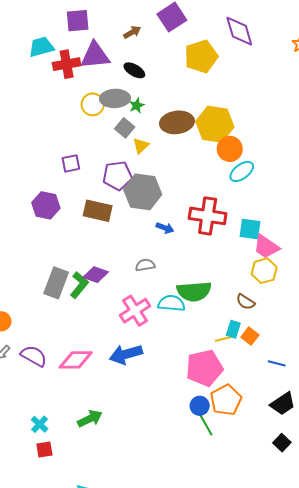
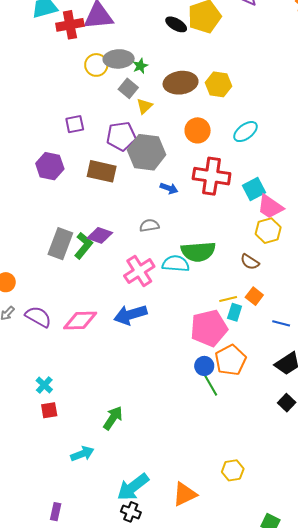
black ellipse: (134, 70) -> (176, 24), moved
yellow hexagon: (215, 124) -> (219, 84), size x0.7
orange circle: (230, 149) -> (198, 130), moved
cyan square: (250, 229) -> (254, 189), turned -35
cyan rectangle: (233, 329) -> (235, 312), moved
green arrow: (90, 419) -> (113, 418), moved, turned -30

